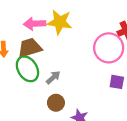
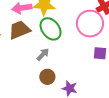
green ellipse: (27, 69) -> (51, 29), moved

